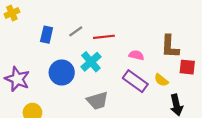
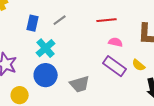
red line: (104, 37) -> (107, 20), moved
cyan cross: (91, 62) -> (46, 48), moved
blue circle: (62, 73) -> (46, 75), moved

